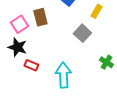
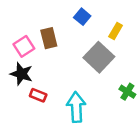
gray square: (82, 33) -> (99, 57), size x1.4

